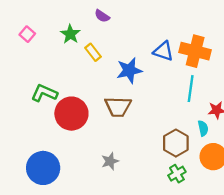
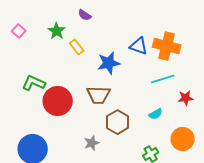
cyan line: (191, 89) -> (163, 79), turned 65
cyan semicircle: (203, 128) -> (156, 114), moved, turned 72
brown hexagon: (176, 143) -> (118, 122), moved

